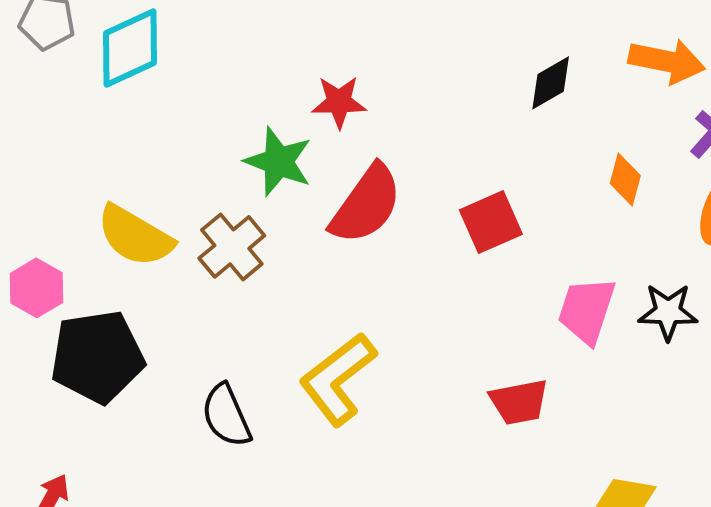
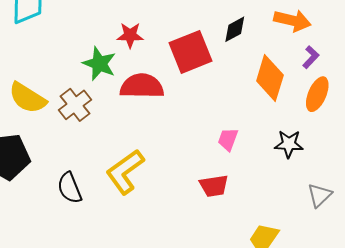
orange diamond: (625, 180) -> (270, 78), size x1.8
red semicircle: (366, 204) -> (142, 86), turned -126
red square: (491, 222) -> (191, 52), moved, size x1.4
pink trapezoid: (587, 310) -> (228, 139), moved, size x0.7

